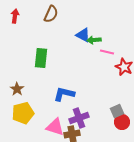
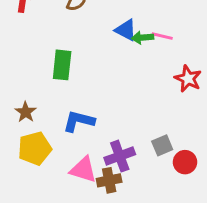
pink line: (107, 52) -> (162, 36), moved
blue L-shape: (64, 94) -> (79, 121), moved
gray square: (117, 111) -> (162, 145), moved

